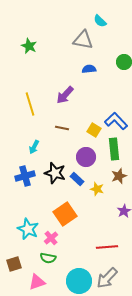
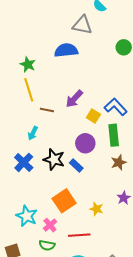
green star: (29, 46) -> (28, 64), moved
blue semicircle: (89, 69) -> (66, 50), moved, size x1.6
purple arrow: (65, 95) -> (74, 99), moved
brown line: (62, 128) -> (47, 110), moved
blue cross: (25, 176) -> (24, 162), turned -30
yellow star: (97, 189) -> (96, 209), moved
red line: (107, 247) -> (79, 235), moved

